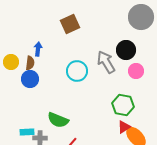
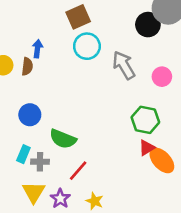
black circle: (126, 50) -> (148, 25), moved
cyan circle: (77, 71) -> (87, 46), moved
blue circle: (30, 79) -> (30, 115), moved
cyan rectangle: (27, 132) -> (23, 154), turned -64

